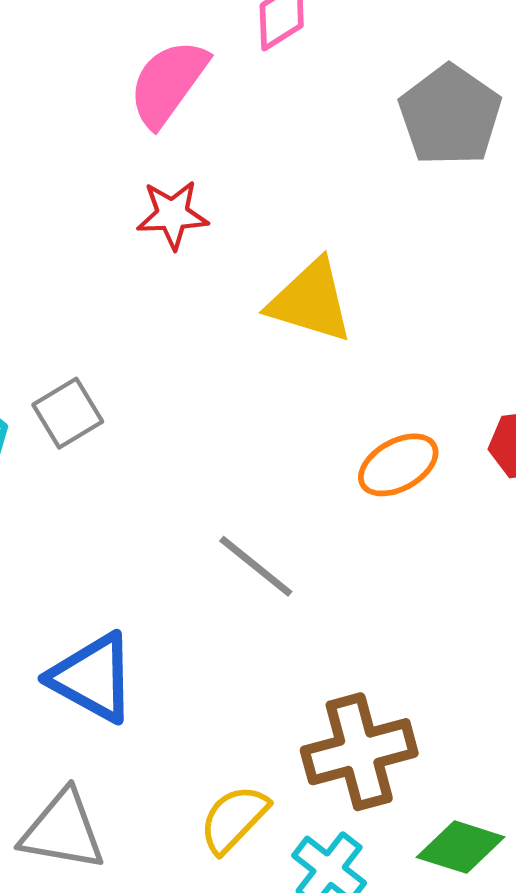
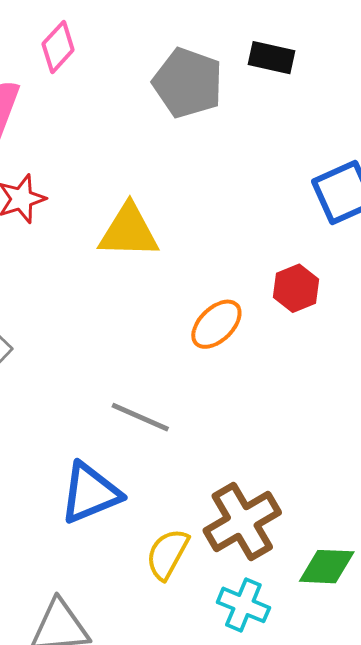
blue triangle: (93, 678) -> (90, 493), moved, turned -36
yellow semicircle: (234, 819) -> (167, 554), moved

